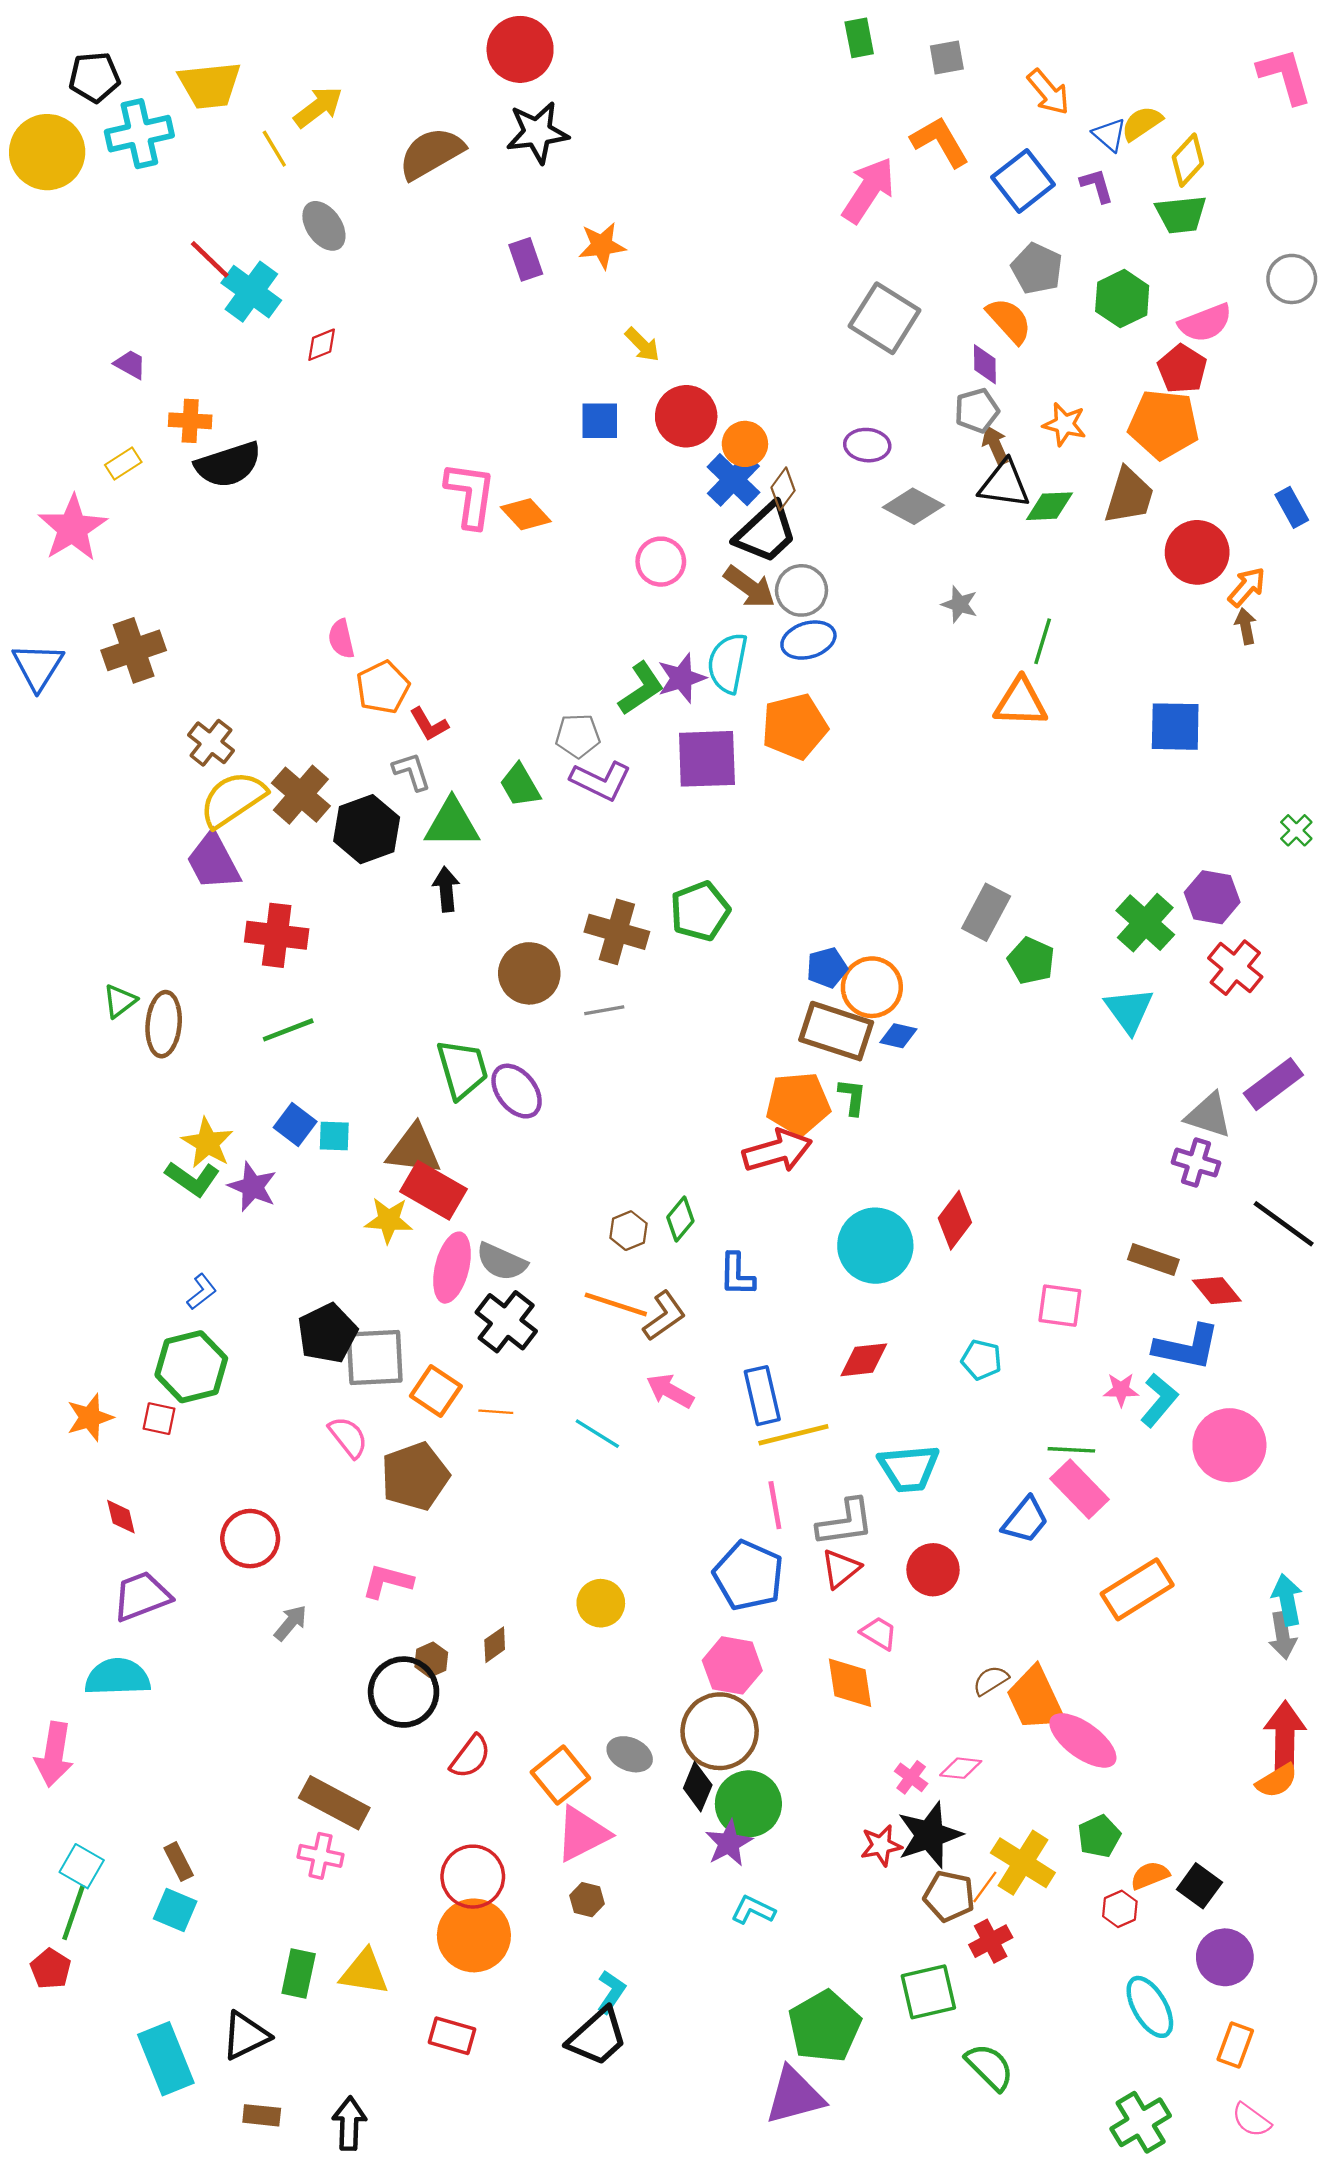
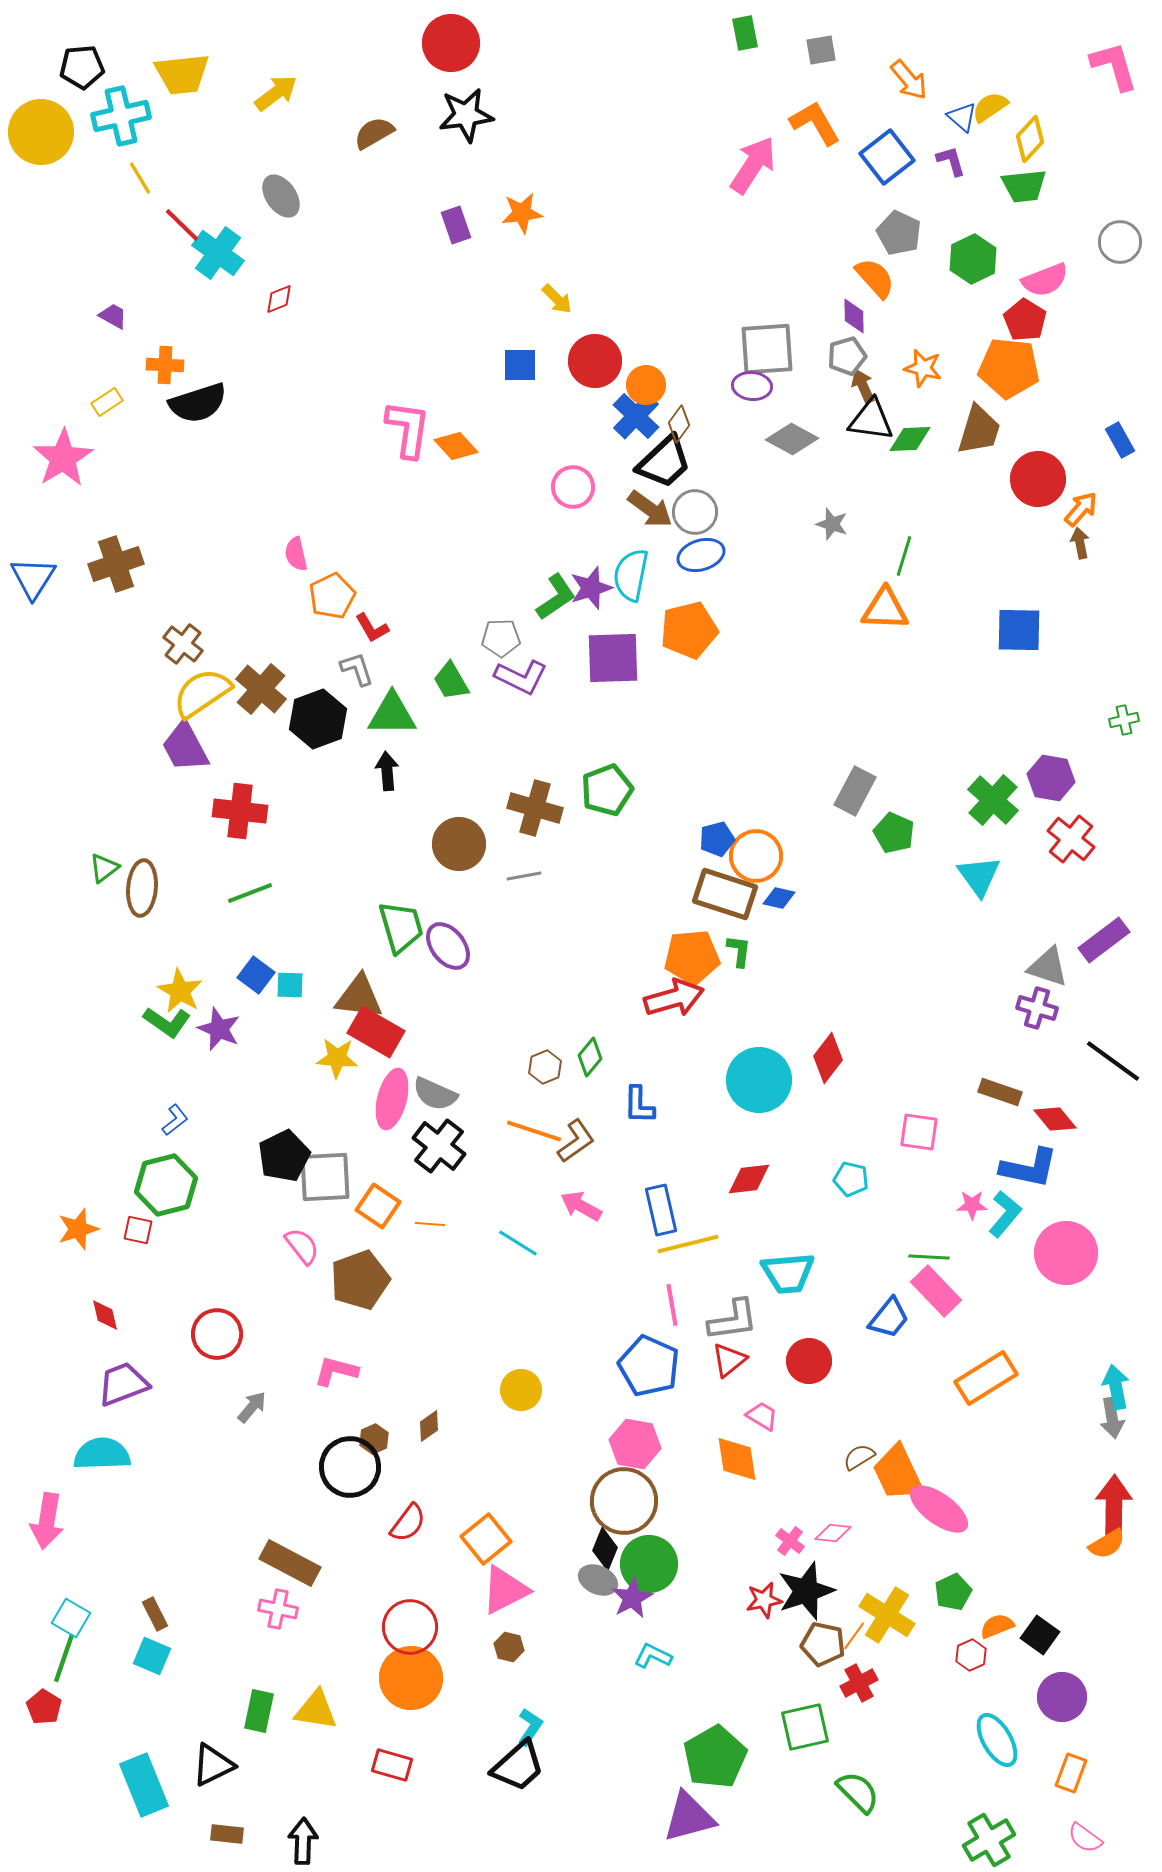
yellow line: (274, 149) -> (140, 178), moved
brown semicircle: (431, 153) -> (374, 133), size x0.7
gray square: (885, 318) -> (767, 349), moved, turned -36
green cross: (1296, 830) -> (1124, 720), turned 32
gray ellipse: (630, 1754) -> (598, 1580), moved

